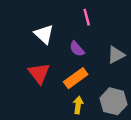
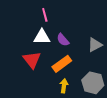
pink line: (87, 17) -> (45, 15), moved
white triangle: (44, 34) -> (42, 37), moved, turned -42

